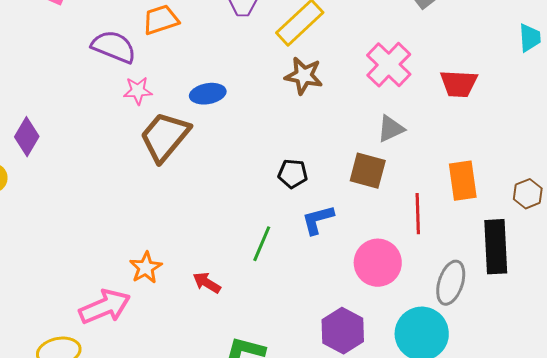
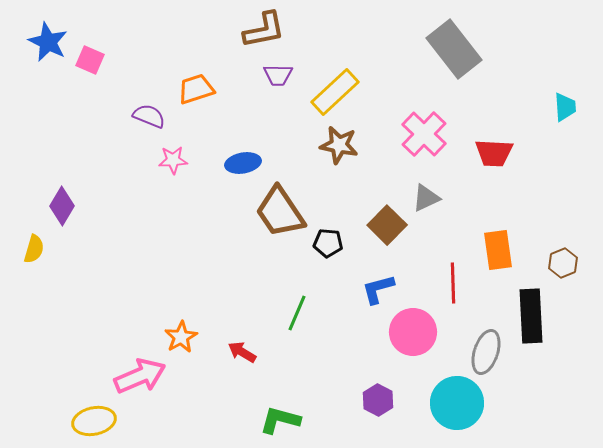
purple semicircle: (114, 47) -> (149, 116), size x0.7
brown trapezoid: (165, 137) -> (280, 212), moved, turned -74
brown square: (368, 171) -> (387, 225), moved, turned 30
blue L-shape: (318, 220) -> (378, 289), moved
purple hexagon: (343, 331) -> (378, 400), size x0.7

